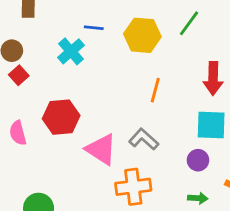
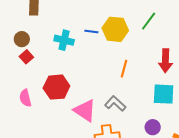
blue line: (94, 28) -> (91, 32), moved
cyan cross: (71, 51) -> (64, 40), turned -36
purple circle: (198, 160) -> (153, 127), moved

